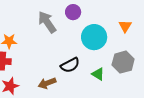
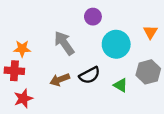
gray arrow: (47, 22) -> (64, 43), moved
brown arrow: (47, 83) -> (60, 80), moved

